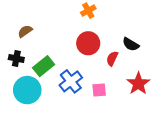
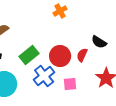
red circle: (88, 43) -> (60, 56), moved
green rectangle: (44, 66) -> (29, 55), moved

